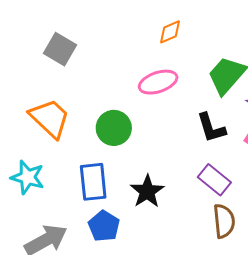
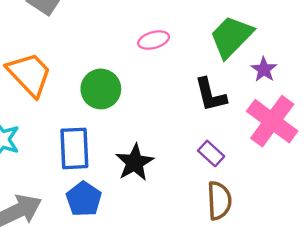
pink ellipse: (158, 82) -> (154, 40), size x0.7
purple rectangle: (214, 180) -> (211, 153), size x0.7

